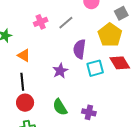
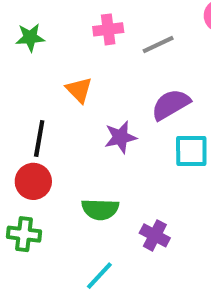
purple semicircle: (80, 49) -> (171, 105), turned 36
orange triangle: (24, 55) -> (79, 90), moved
green semicircle: (60, 107) -> (100, 209), turned -72

